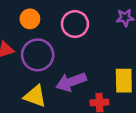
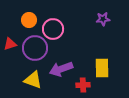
pink circle: (75, 24) -> (53, 29), moved

